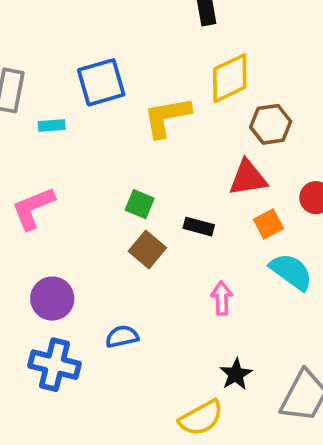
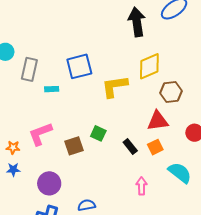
orange square: (269, 224) -> (155, 147), moved
black rectangle: (199, 227) -> (130, 147), turned 35
brown square: (147, 250) -> (74, 146), moved, turned 30

